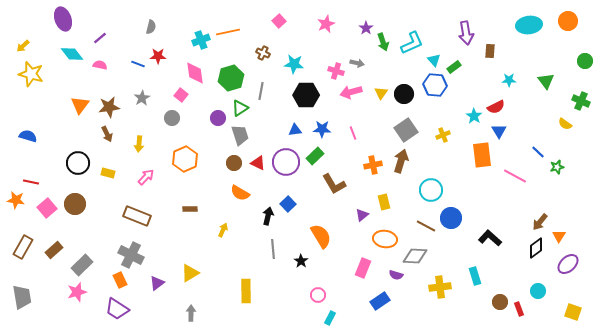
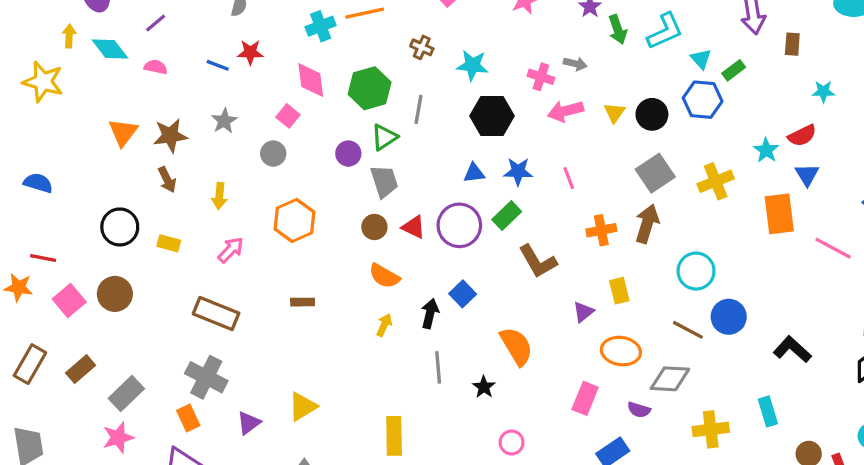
yellow arrow: (23, 46) -> (69, 36), moved, turned 136
yellow cross: (443, 135) -> (716, 181), size x1.5
yellow arrow: (223, 230) -> (384, 325), moved

